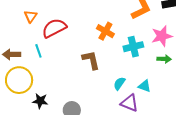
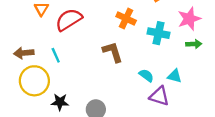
cyan cross: (133, 47) -> (159, 33), turned 30
cyan line: (38, 51) -> (56, 55), moved
cyan semicircle: (119, 83) -> (146, 75), turned 96

